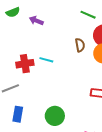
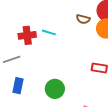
brown semicircle: (80, 45) -> (83, 19), turned 112

